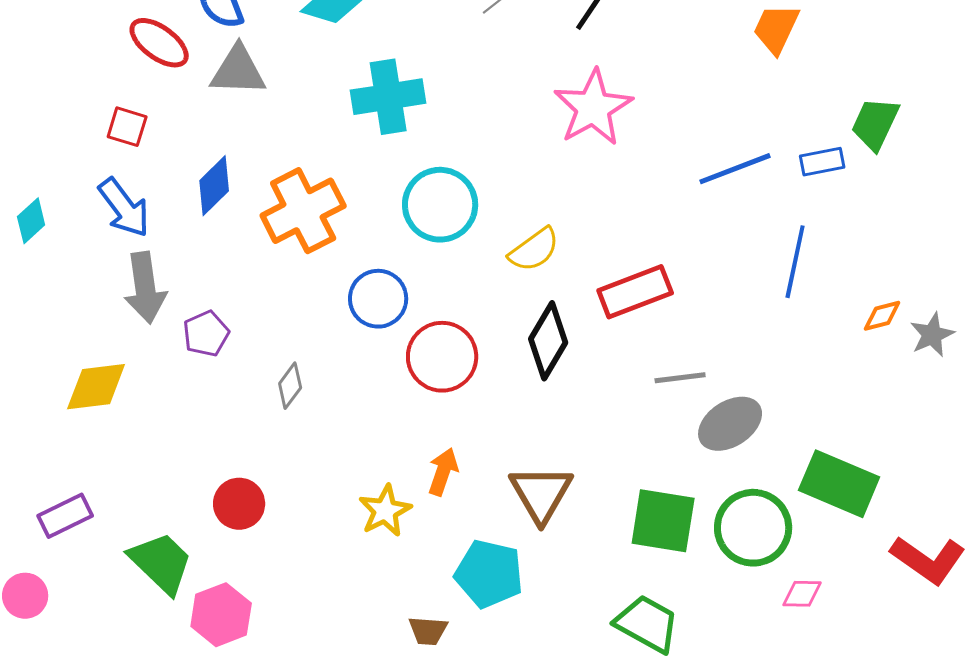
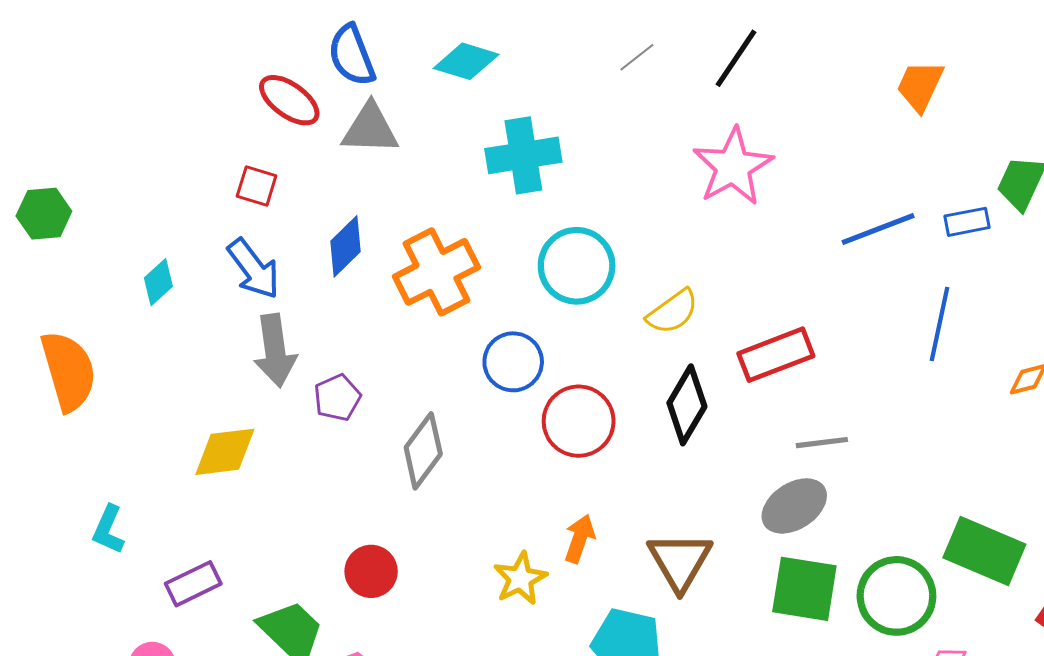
gray diamond: (290, 386) -> (423, 451), size x1.6
gray ellipse: (730, 424) -> (794, 506), moved

